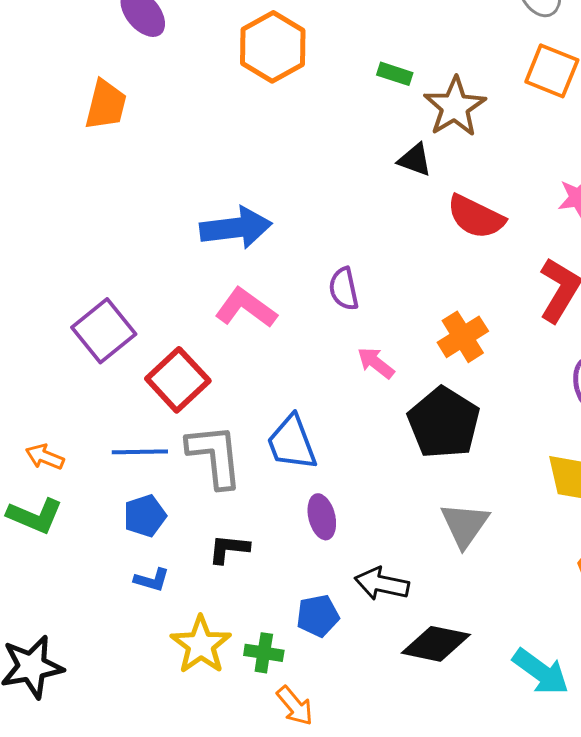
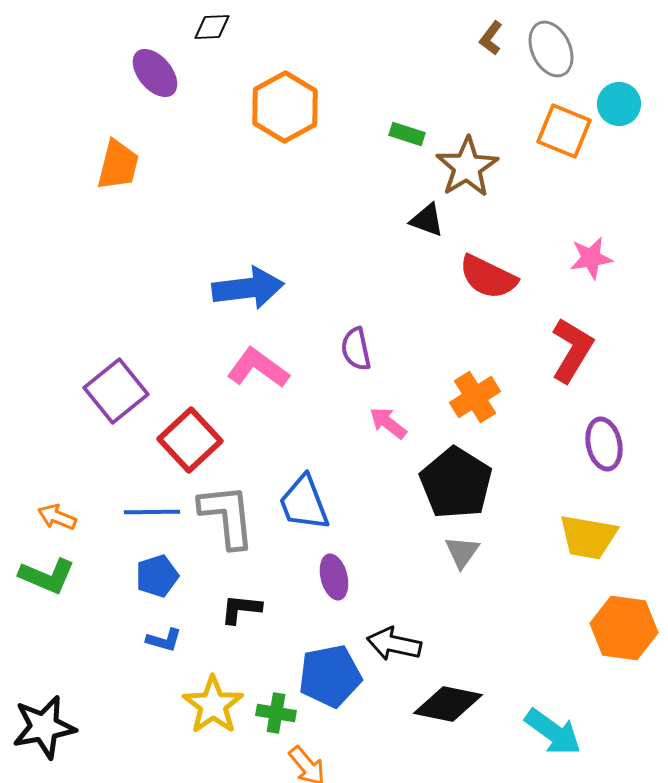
gray triangle: (465, 525) -> (462, 552), moved, size x0.7
blue pentagon: (318, 616) -> (330, 676), size x1.5

